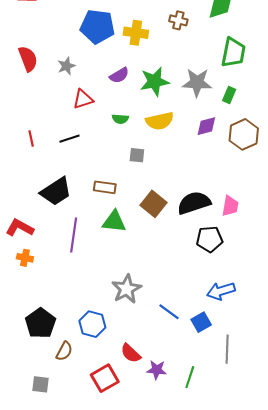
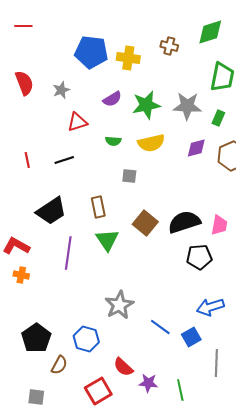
brown rectangle: (105, 187) -> (98, 207), turned 70
green triangle: (114, 222) -> (107, 240), turned 50
green line: (190, 377) -> (180, 390), turned -30

